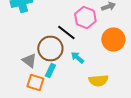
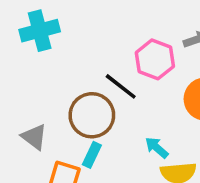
cyan arrow: (77, 58) -> (157, 148), moved
gray triangle: (29, 60) -> (34, 137), moved

